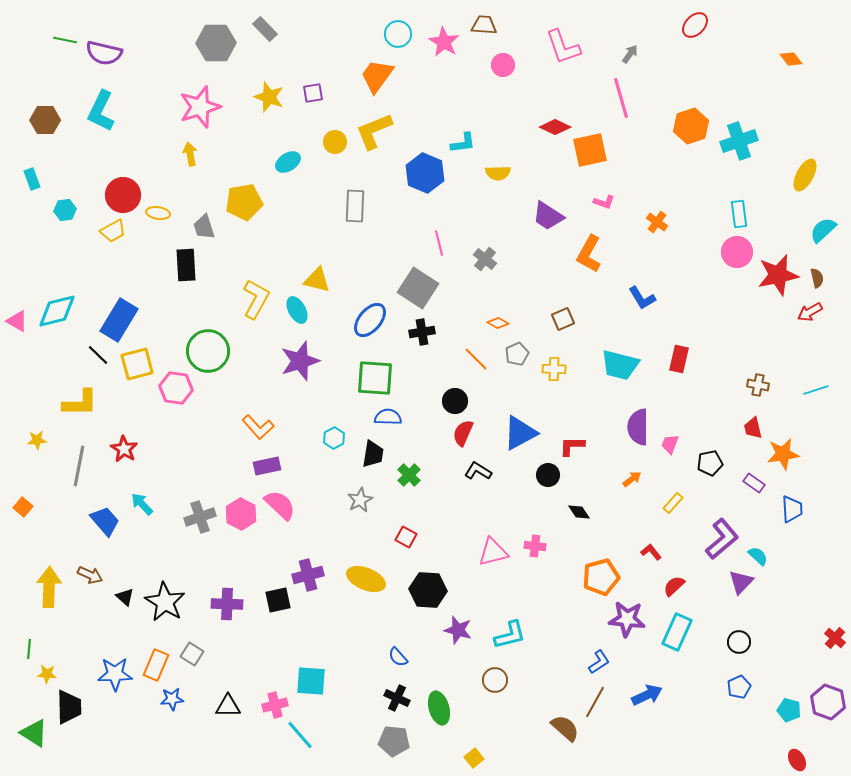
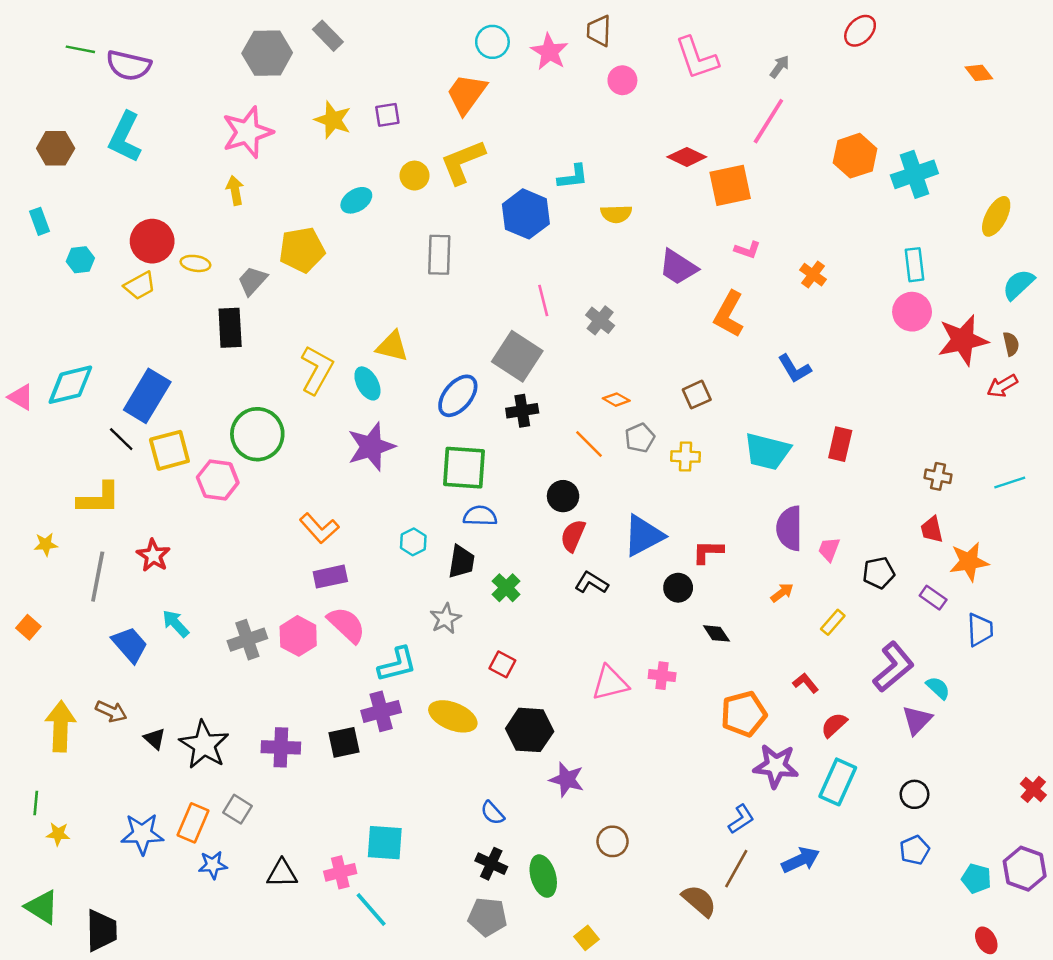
brown trapezoid: (484, 25) -> (599, 31), turned -92
pink line: (621, 98) -> (768, 121), turned 48
gray trapezoid: (204, 227) -> (252, 281), turned 60
cyan L-shape: (510, 635) -> (397, 664), moved
black trapezoid: (69, 707) -> (101, 930), moved

